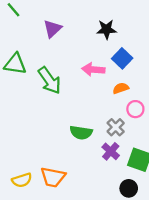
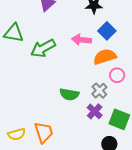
green arrow: (49, 80) -> (43, 48), turned 95
orange semicircle: (121, 88) -> (105, 57), size x1.6
orange trapezoid: (53, 177) -> (44, 132), turned -120

